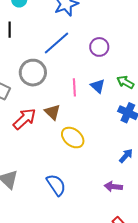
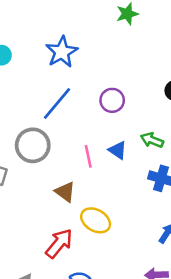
red arrow: (24, 119) -> (59, 243), moved

